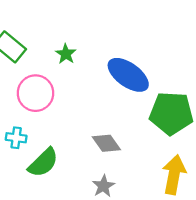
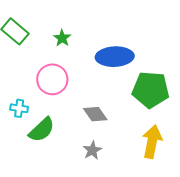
blue ellipse: (128, 75) -> (115, 57), turned -39
pink circle: (35, 93) -> (52, 79), moved

